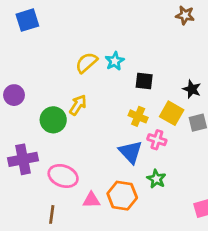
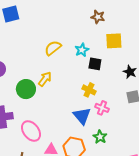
brown star: (185, 15) -> (98, 17), moved
cyan star: (115, 61) -> (82, 50), moved
yellow square: (172, 113) -> (114, 41), moved, turned -36
pink ellipse: (63, 176) -> (31, 131), turned 30

